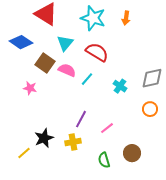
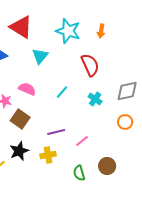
red semicircle: (97, 52) -> (90, 65), moved, turned 35
brown square: (45, 63) -> (20, 119), moved
pink semicircle: (67, 70) -> (27, 89), moved
purple line: (81, 119) -> (56, 132), turned 48

